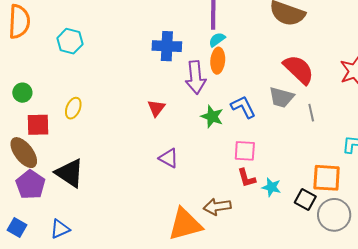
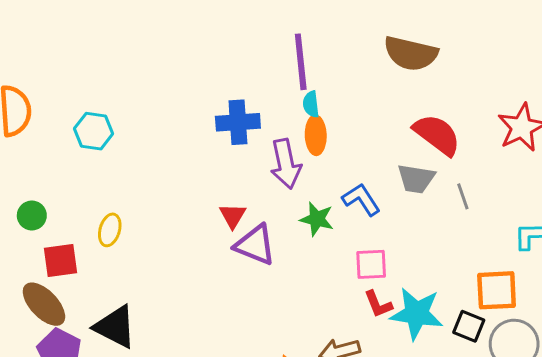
cyan semicircle: (217, 40) -> (311, 104), turned -54
purple triangle: (169, 158) -> (255, 245), moved, size x1.4
cyan star: (271, 187) -> (417, 314), size x1.8

